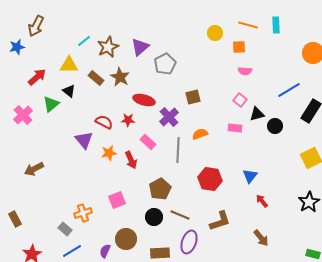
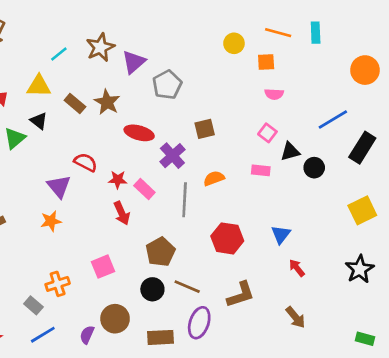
brown star: (108, 47) -> (100, 47), moved
red star: (128, 120) -> (118, 180), moved
orange star: (109, 153) -> (51, 221), moved

